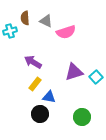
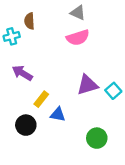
gray triangle: (46, 21) -> (78, 13), moved
purple arrow: (33, 62) -> (22, 73), moved
black circle: (40, 114) -> (26, 125), moved

